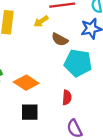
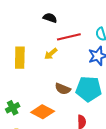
brown semicircle: (60, 39) -> (63, 89), moved

